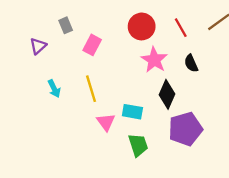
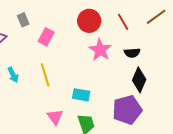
black semicircle: (191, 63) -> (132, 53), turned -70
black diamond: (167, 94) -> (139, 80), moved
pink triangle: (106, 122) -> (55, 117), moved

